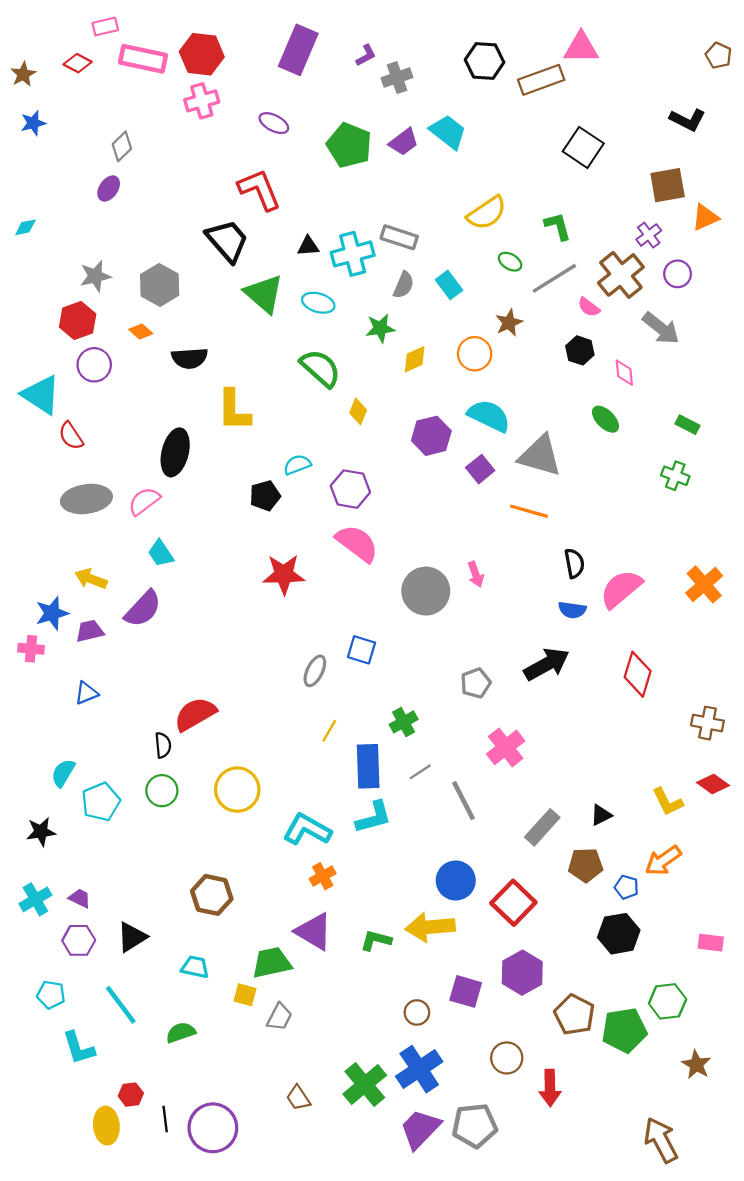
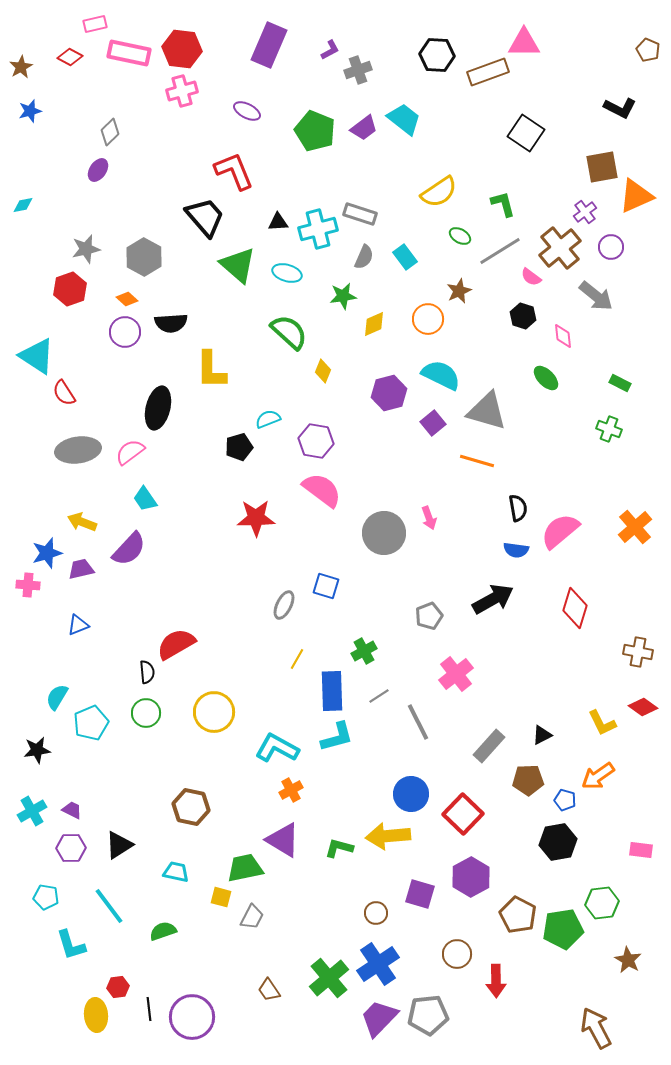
orange triangle: (705, 217) -> (636, 196), size x1.4
purple circle: (94, 365) -> (125, 332), moved

